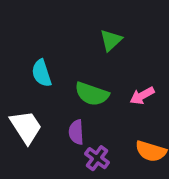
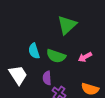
green triangle: (111, 40) -> (67, 25), size x1.5
cyan semicircle: (42, 73) -> (34, 51), moved

